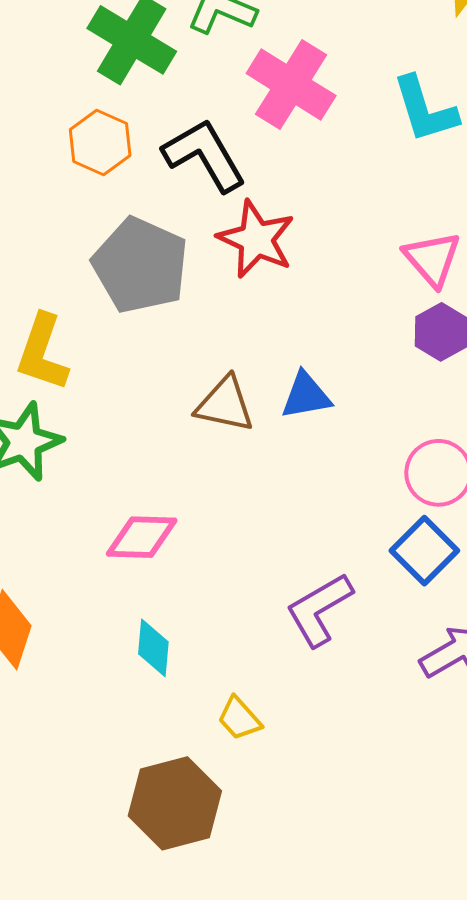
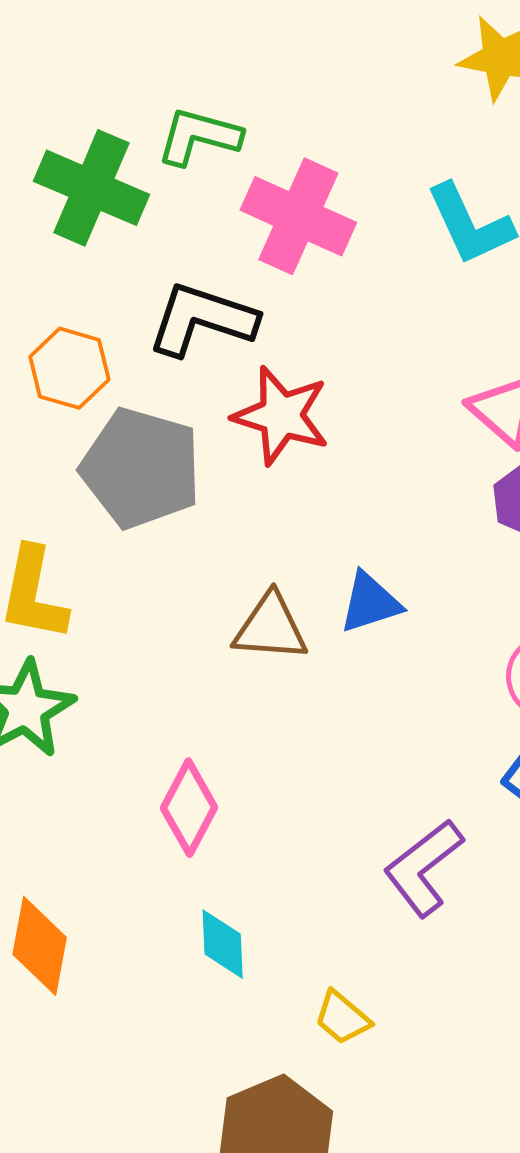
orange hexagon: (100, 143) -> (69, 368), moved
black L-shape: (204, 155) -> (202, 319), turned -34
pink diamond: (142, 537) -> (189, 808), turned -56

